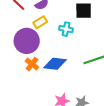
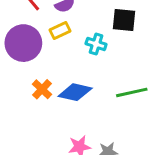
purple circle: (27, 41) -> (23, 43), moved

